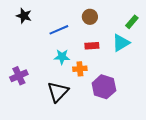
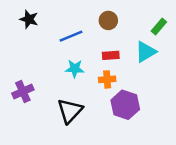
orange cross: (80, 69) -> (107, 79), moved

